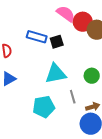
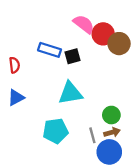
green circle: (92, 76) -> (111, 115), moved
gray line: (73, 97) -> (92, 135), moved

